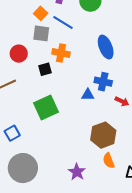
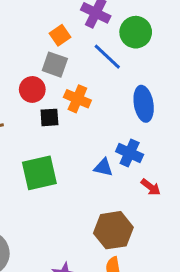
blue line: (63, 22) -> (107, 57), moved
red circle: (19, 54) -> (32, 89), moved

